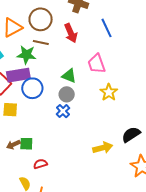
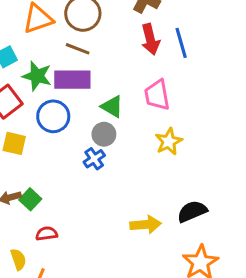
red arrow: (71, 33) -> (150, 39), moved
green star: (26, 55) -> (37, 76), moved
purple rectangle: (18, 75) -> (72, 80), moved
green square: (26, 144) -> (30, 199), turned 32

